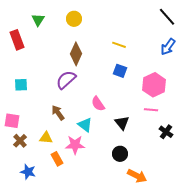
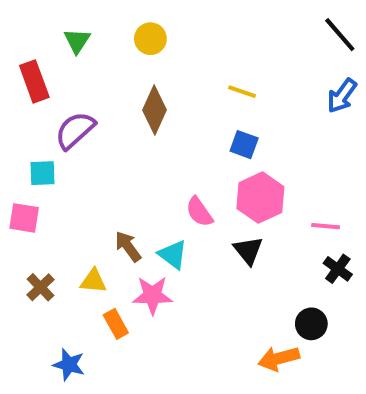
purple semicircle: (66, 80) -> (75, 130), moved
pink hexagon: (154, 85) -> (260, 198), moved
pink line: (151, 110) -> (326, 226), moved
brown arrow: (58, 113) -> (128, 246), moved
pink square: (12, 121) -> (24, 218), moved
black circle: (120, 154) -> (311, 324), moved
blue star: (28, 172) -> (69, 365), moved
orange arrow: (137, 176) -> (279, 358), turned 138

